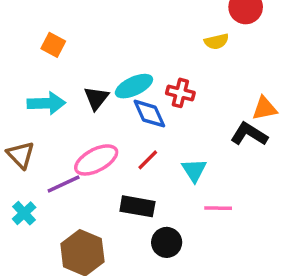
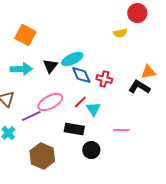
orange square: (53, 45) -> (25, 35), size x1.5
red cross: (180, 93) -> (104, 79), moved
cyan triangle: (194, 170) -> (93, 109), moved

